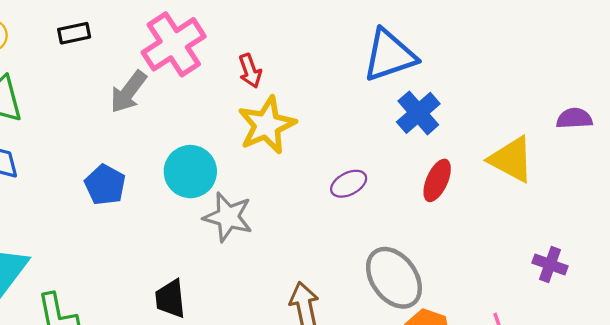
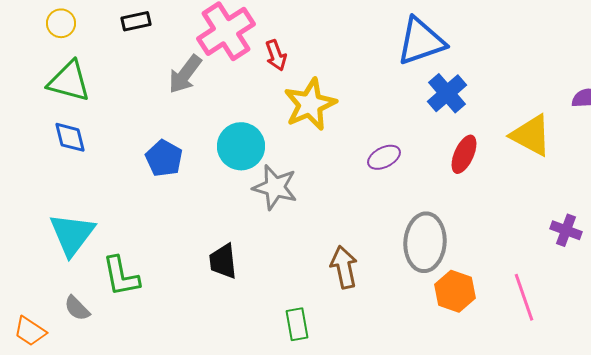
red arrow: (250, 71) -> (276, 55), moved
gray ellipse: (394, 278) -> (425, 242), turned 40

